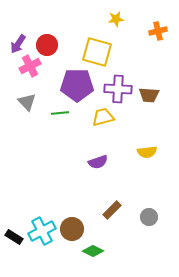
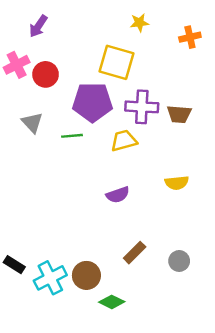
purple arrow: (18, 44) -> (38, 26), moved
red circle: (47, 45) -> (46, 74), moved
pink cross: (30, 66) -> (17, 65), moved
black rectangle: (14, 237) -> (14, 265), moved

